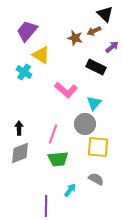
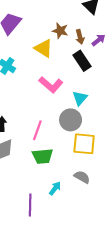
brown arrow: (94, 31) -> (80, 37), moved, turned -80
yellow triangle: (41, 55) -> (44, 48), moved
black rectangle: (96, 67) -> (82, 61), turned 30

